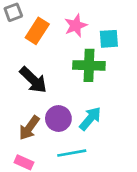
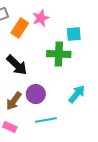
pink star: (76, 26) -> (41, 18), moved
cyan arrow: (90, 119) -> (77, 94), moved

